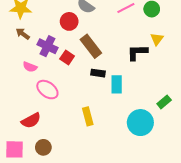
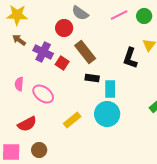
black L-shape: (137, 52) -> (130, 58), turned -70
pink semicircle: (30, 67) -> (19, 84), moved, turned 72
yellow rectangle: (88, 116) -> (72, 120), moved, turned 66
cyan circle: (140, 123) -> (107, 114), moved

